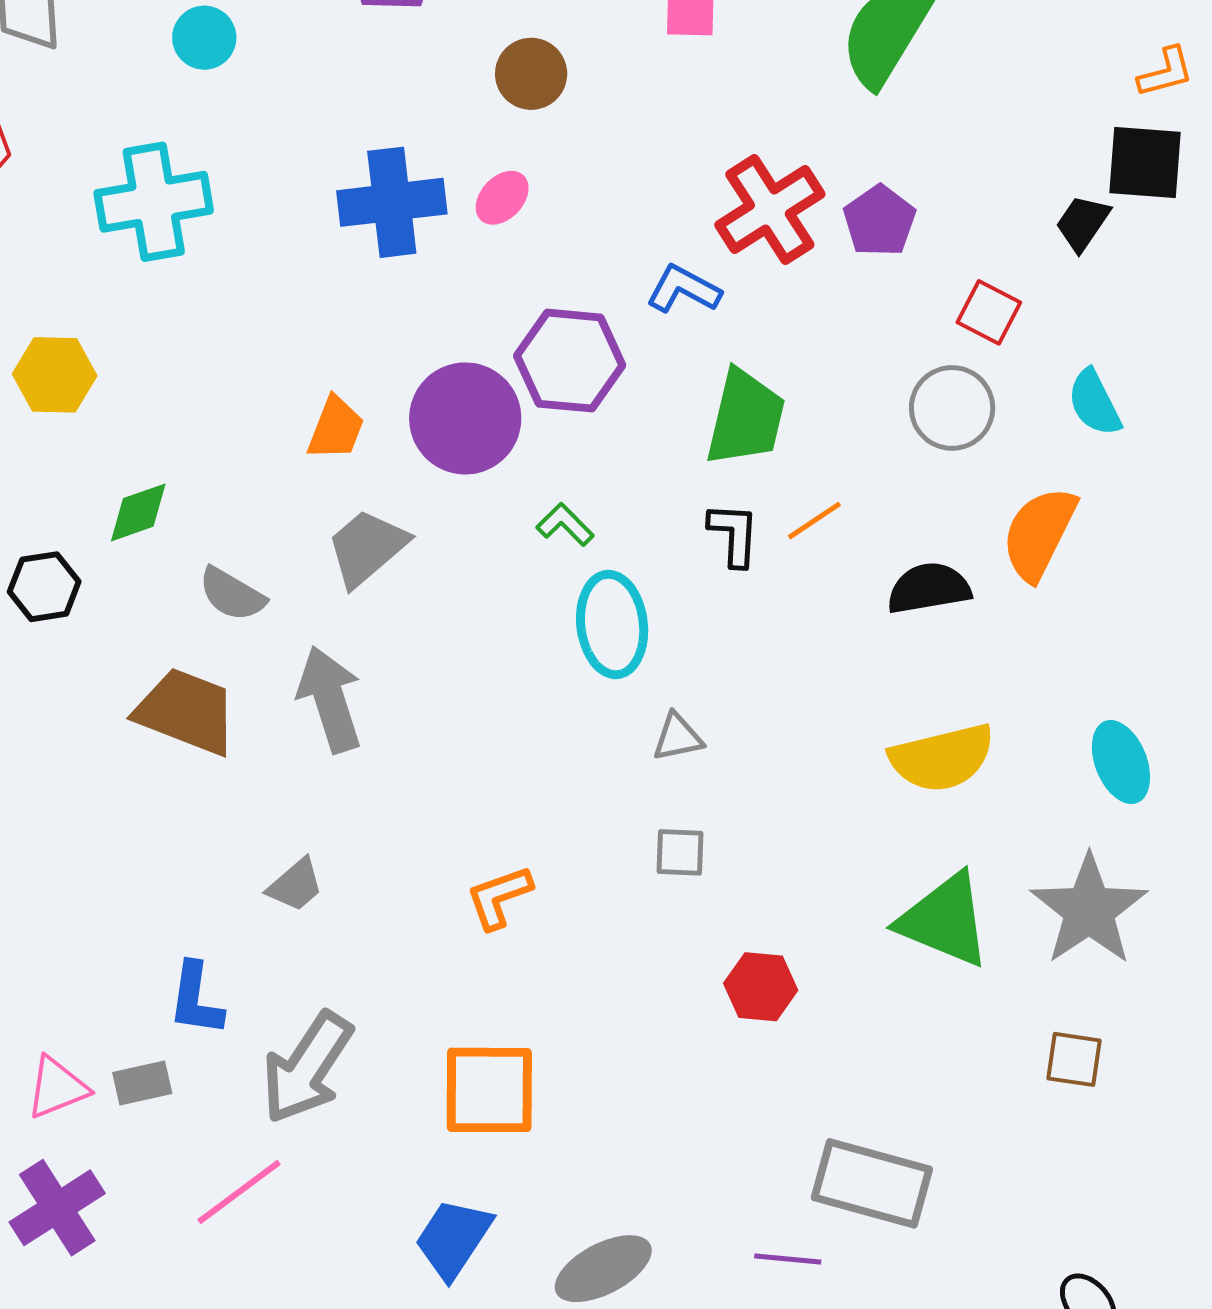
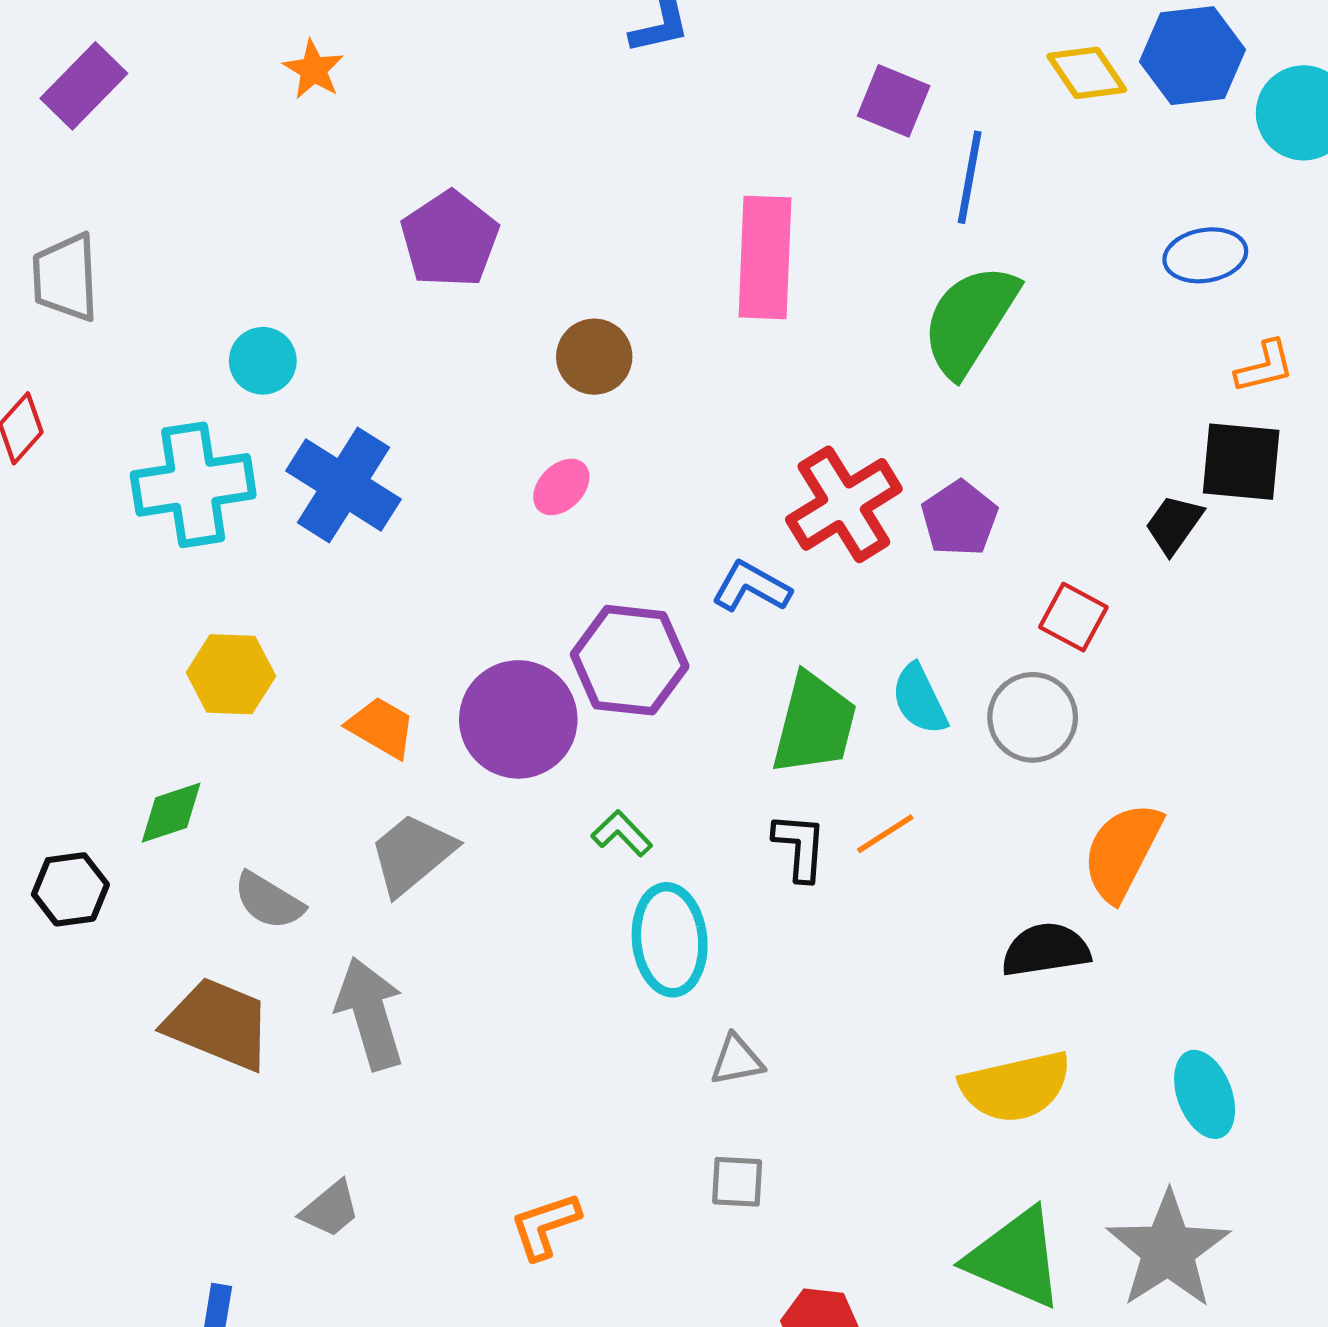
cyan circle: (204, 38) -> (263, 361), moved
blue cross: (392, 202) -> (343, 485), moved, turned 38
yellow hexagon: (55, 375) -> (231, 674), moved
cyan semicircle: (1094, 403) -> (919, 699), moved
orange trapezoid: (336, 428) -> (381, 727), turned -82
black semicircle: (929, 588) -> (1046, 950), moved

